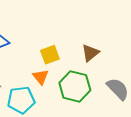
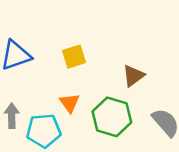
yellow square: (50, 55) -> (74, 57), moved

